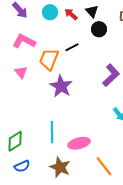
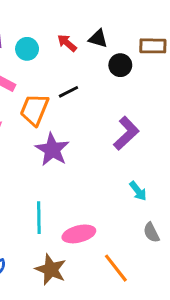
black triangle: (92, 11) -> (98, 38), turned -32
cyan circle: (50, 12) -> (27, 49), moved
black circle: (99, 29) -> (120, 65), moved

